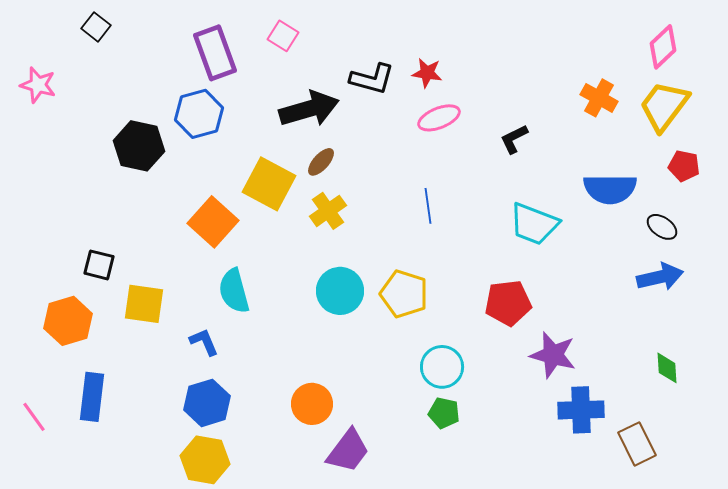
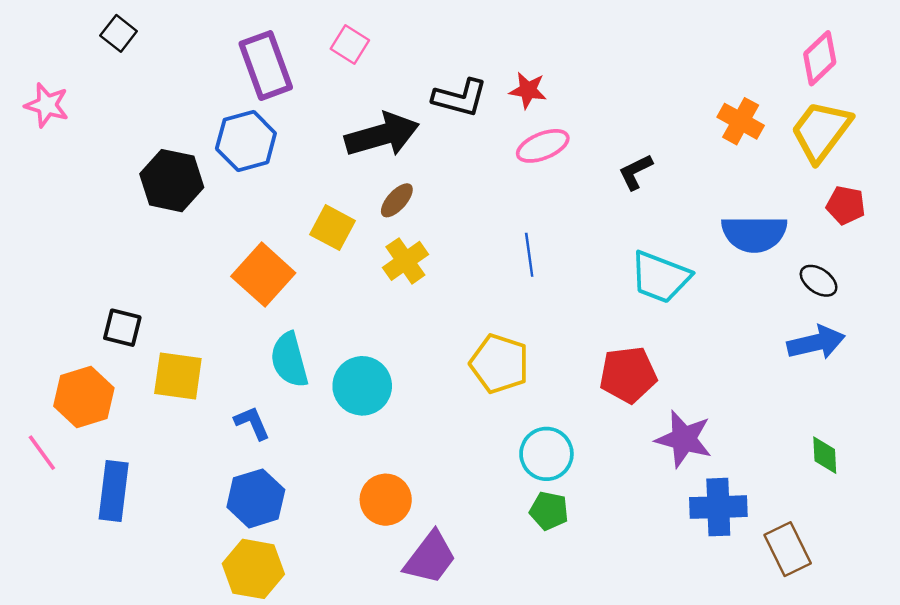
yellow square: (269, 184) -> (333, 228), size x0.7
cyan circle: (340, 291) -> (362, 386), moved
pink line: (34, 417) -> (42, 453), moved

